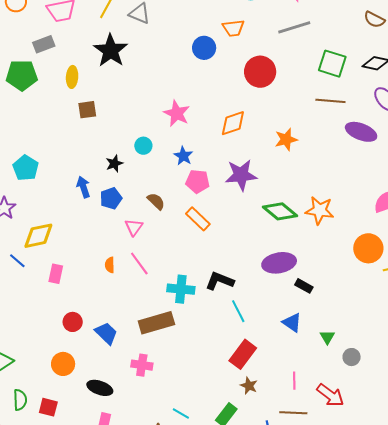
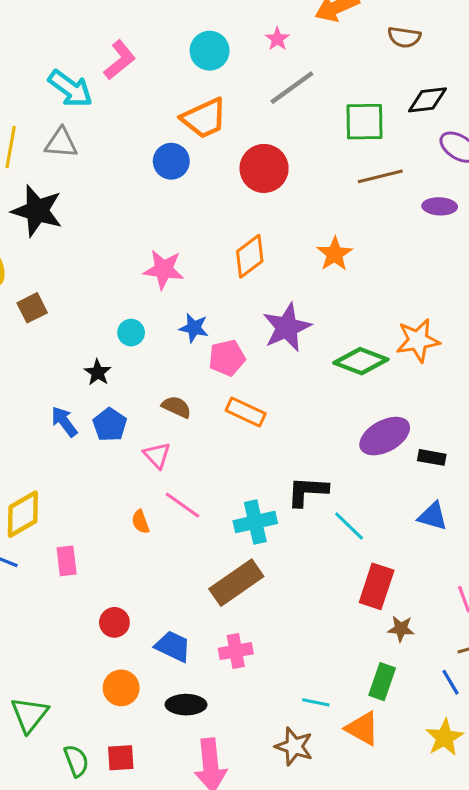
orange trapezoid: (233, 28) -> (204, 118), size x1.4
purple ellipse: (361, 132) -> (440, 206), size x0.7
blue trapezoid: (106, 333) -> (173, 646), moved

